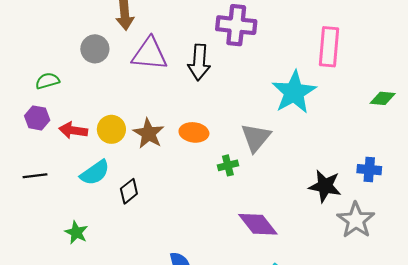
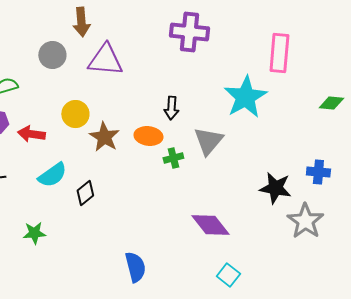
black arrow: (199, 62) -> (171, 108), moved, size x0.7
yellow circle: (111, 129) -> (75, 114), moved
green cross: (228, 165) -> (173, 158), moved
green star: (76, 232) -> (34, 233), turned -30

